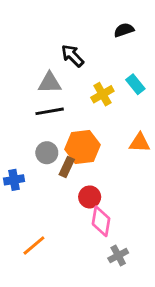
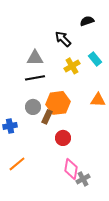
black arrow: (73, 56) -> (63, 39), moved
pink diamond: (101, 221) -> (71, 169), moved
orange line: (34, 245) -> (17, 164), moved

